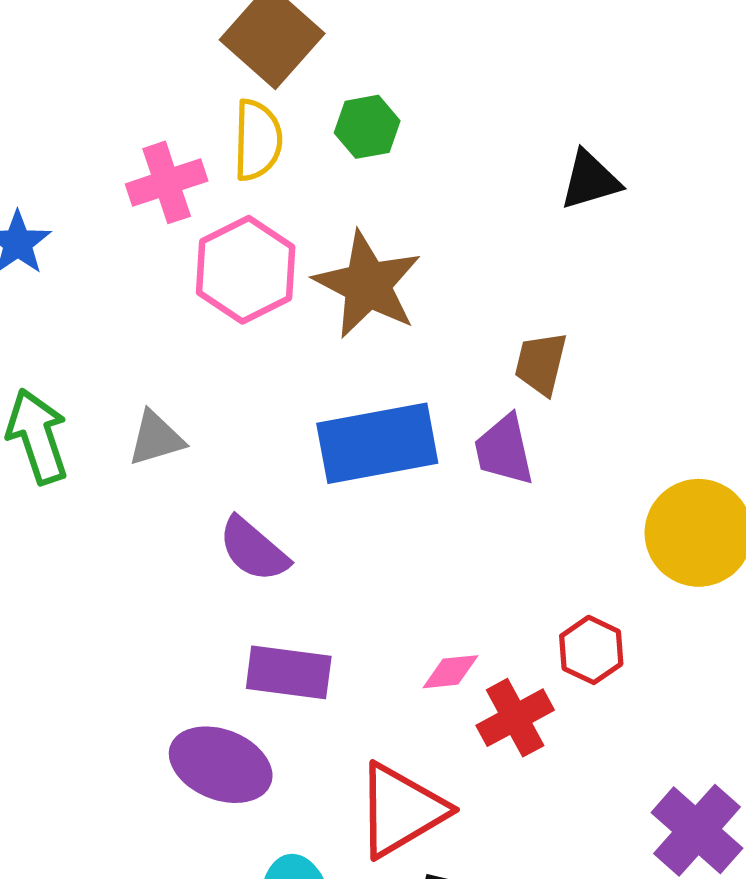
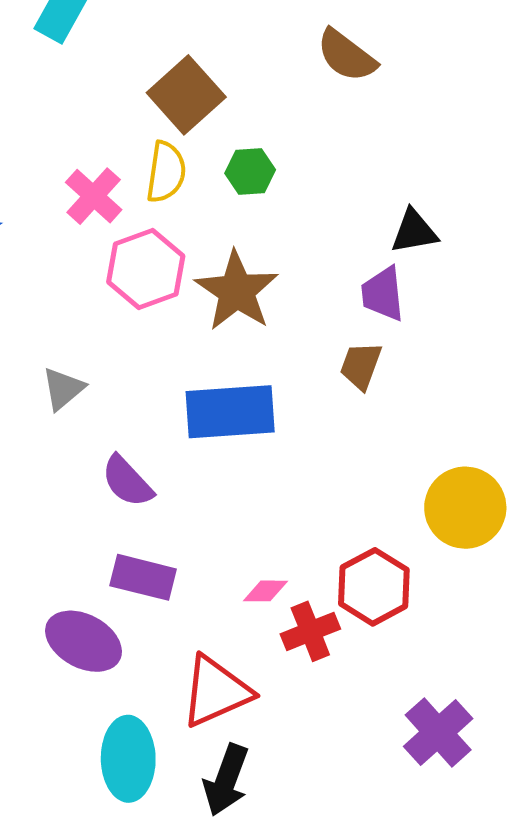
pink cross: (167, 182) -> (94, 196), turned -36
gray triangle: (156, 438) -> (63, 389), turned -30
purple trapezoid: (504, 450) -> (383, 294), moved
red hexagon: (591, 650) -> (374, 587), size x1.5

